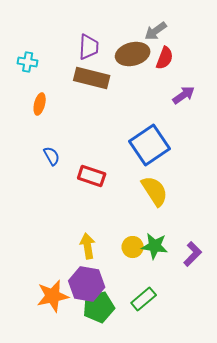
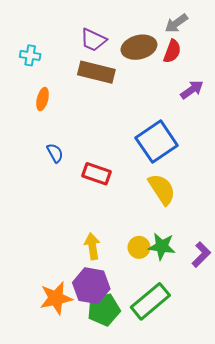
gray arrow: (156, 31) -> (176, 23), moved
purple trapezoid: (89, 47) -> (93, 40), turned 112
green rectangle: (144, 299) -> (150, 301), size x1.5

